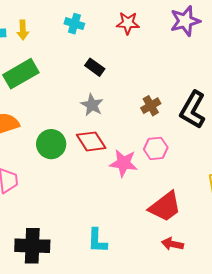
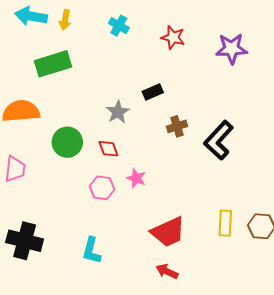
black rectangle: (95, 67) -> (153, 92), moved, turned -72
red diamond: (91, 141) -> (108, 149), size x0.7
pink hexagon: (156, 148) -> (102, 188), moved
pink star: (124, 163) -> (136, 178), size x0.7

